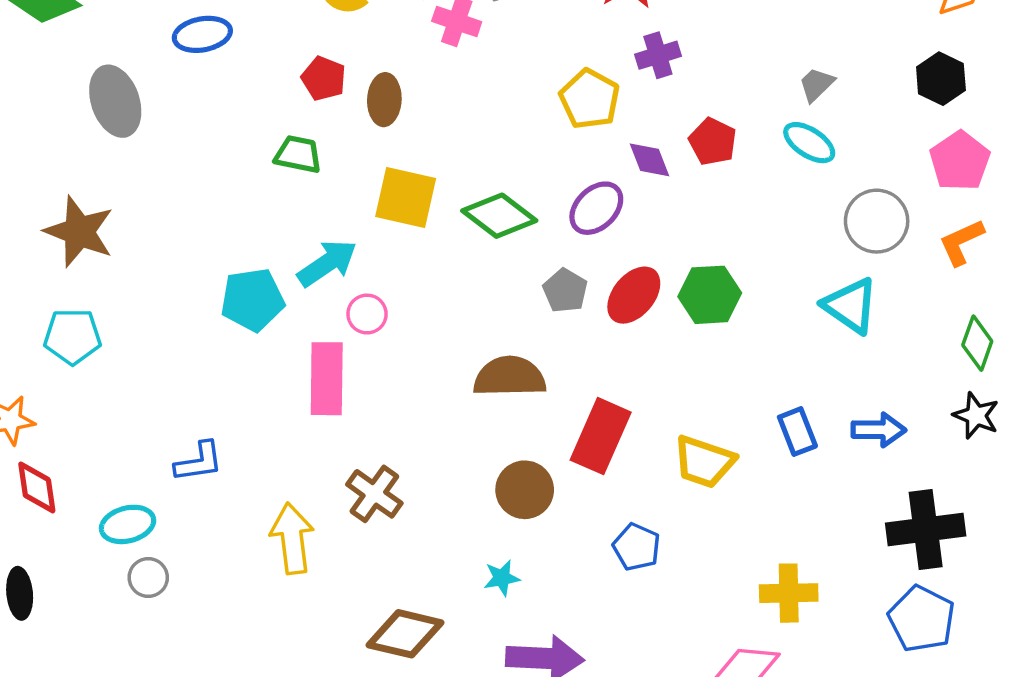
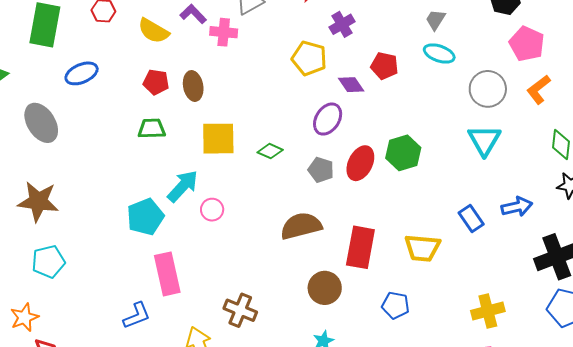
green diamond: (499, 216) -> (270, 151), moved, size x0.6
cyan triangle: (850, 306) -> (484, 140), turned 39
pink rectangle: (327, 379) -> (167, 274), moved

